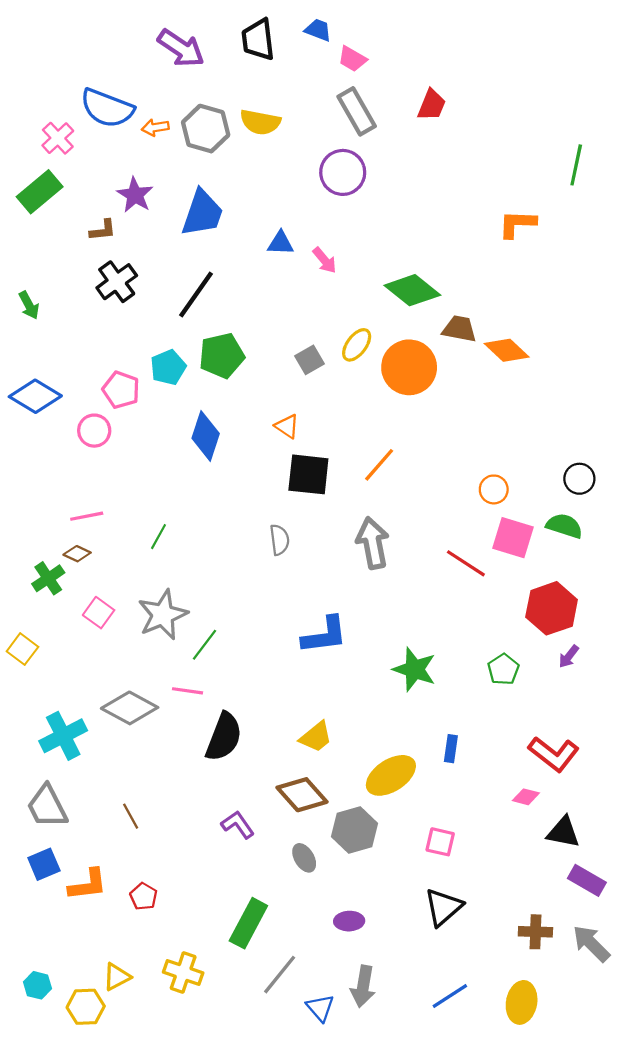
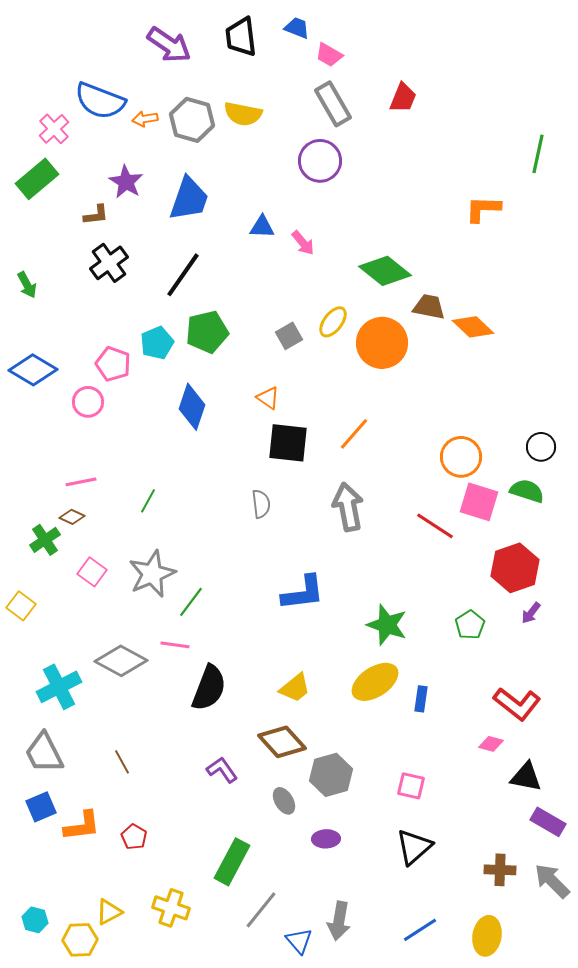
orange circle: (494, 489) -> (461, 457), size x1.5
yellow ellipse: (391, 775) -> (375, 682), moved
purple ellipse: (349, 921) -> (326, 839), moved

